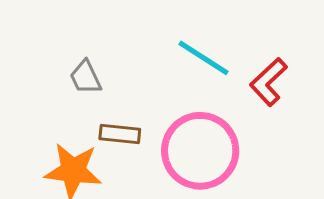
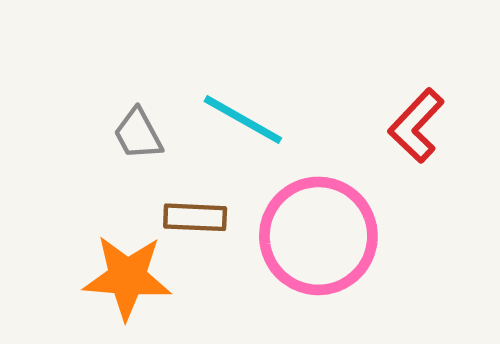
cyan line: (204, 58) -> (243, 120), moved

